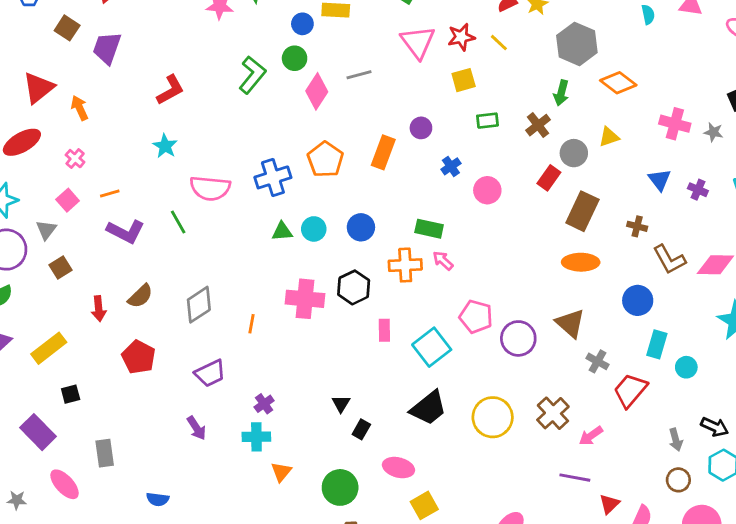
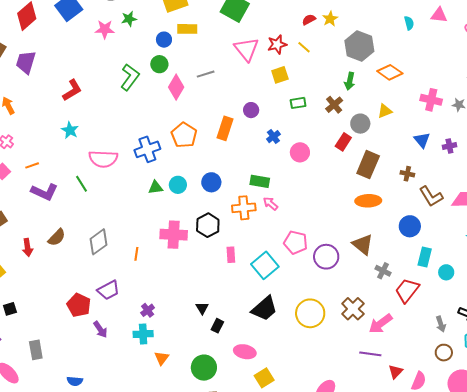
purple cross: (698, 190) -> (449, 146), turned -32
red pentagon: (139, 357) -> (79, 305), moved
pink arrow: (591, 436) -> (380, 324), size x1.4

